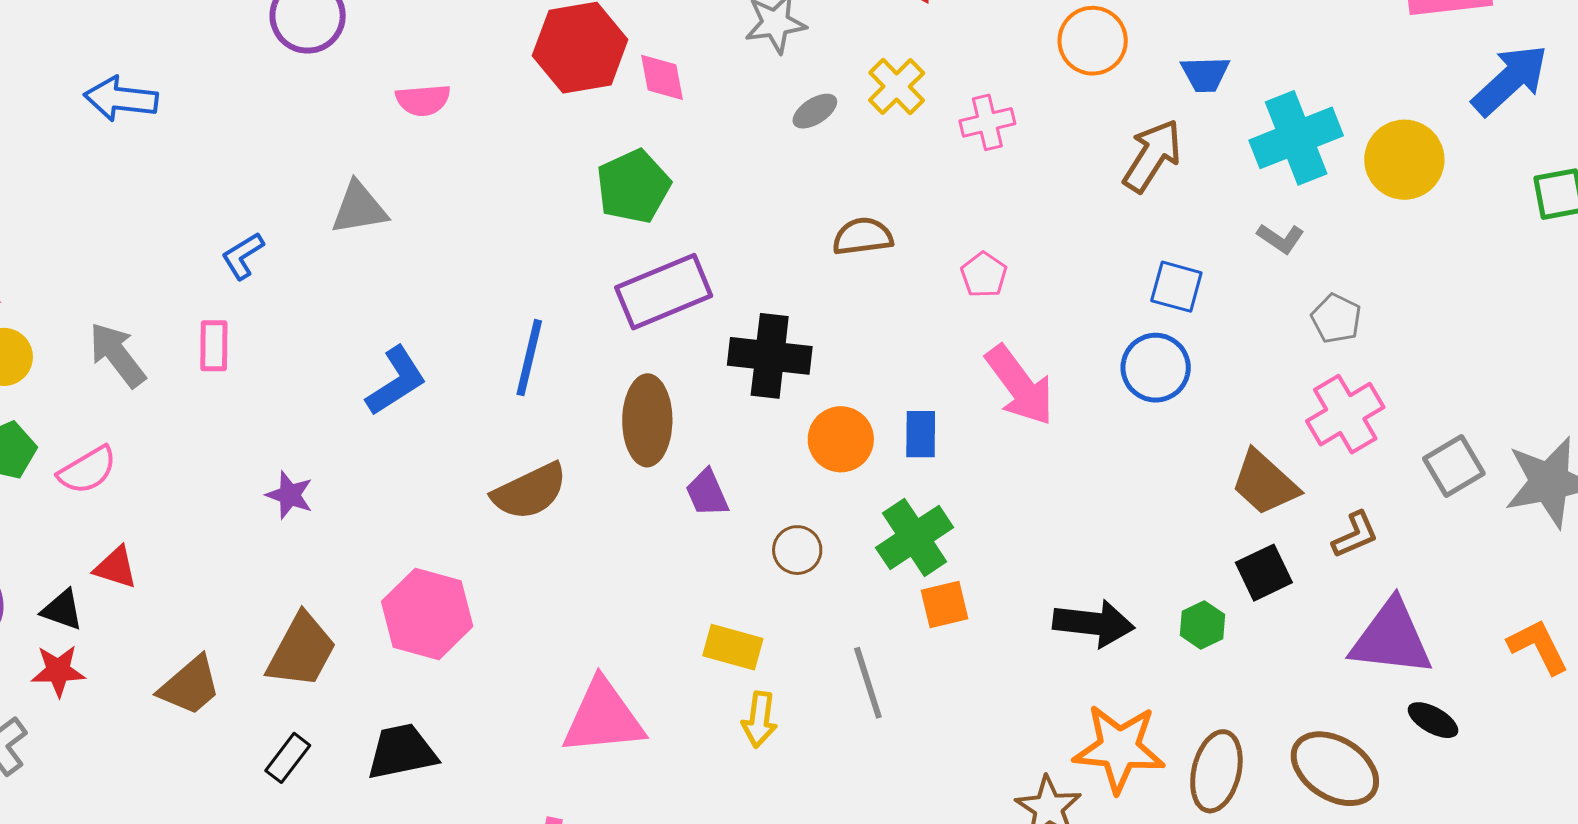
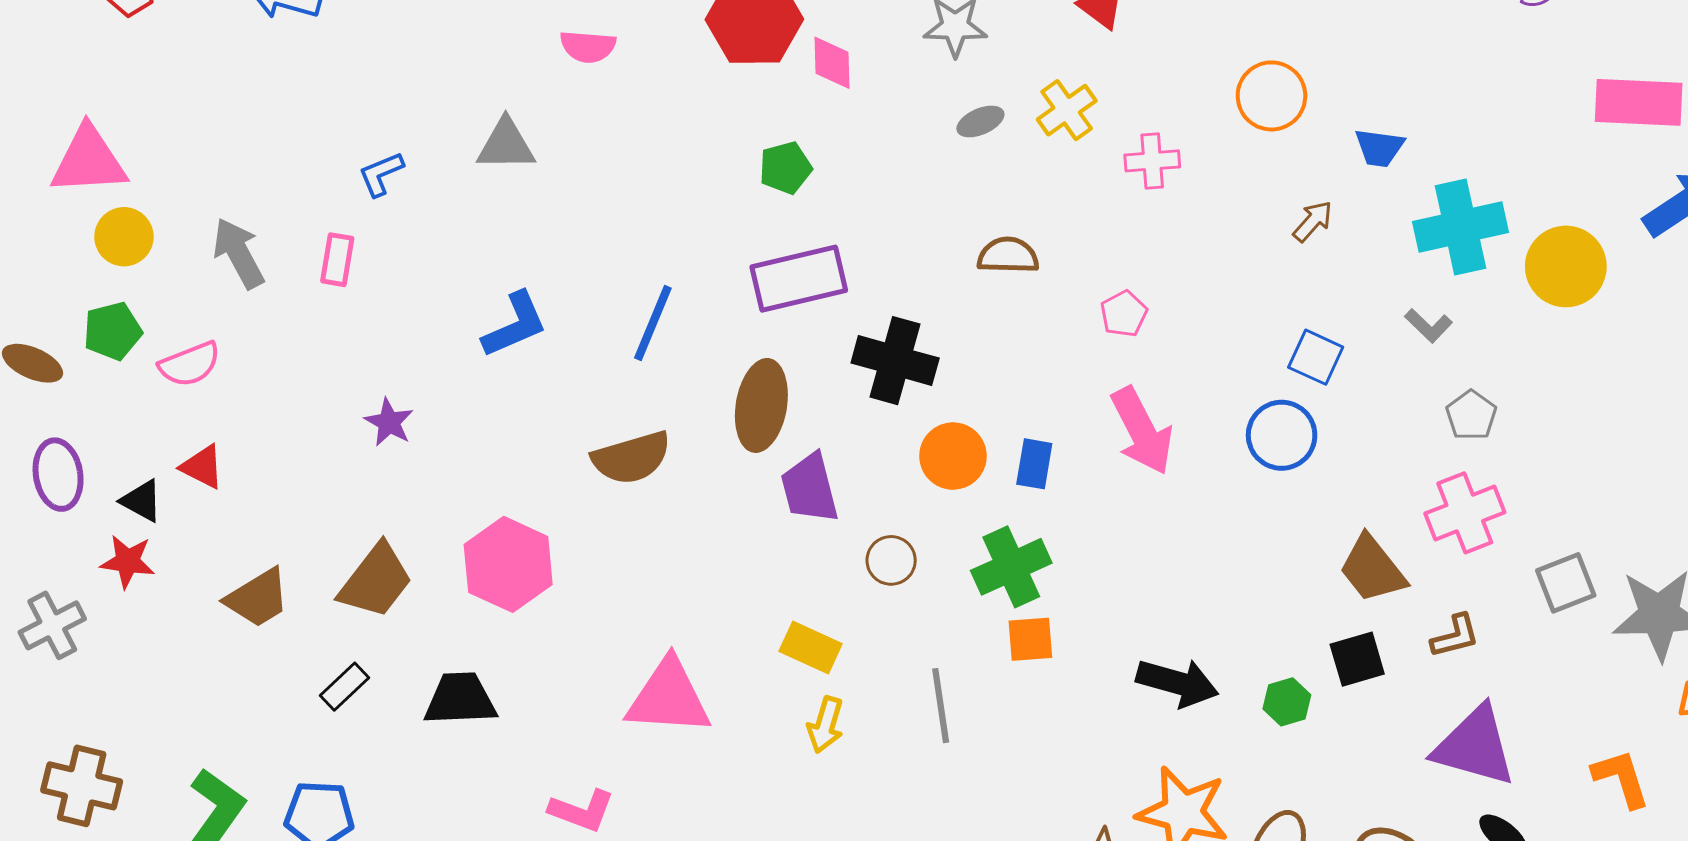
brown arrow: (1152, 156) -> (1313, 221), size x0.6
green pentagon: (633, 186) -> (785, 168), size x0.7
purple trapezoid: (707, 493) -> (810, 488), size x1.4

